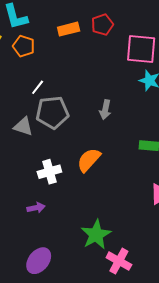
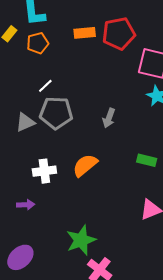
red pentagon: (102, 25) -> (119, 34), size x1.5
orange pentagon: (24, 46) -> (38, 43), turned 30
gray triangle: (23, 126) -> (25, 122), turned -50

